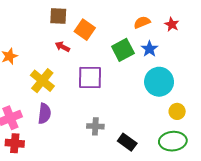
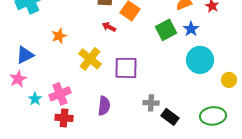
purple square: (90, 77) -> (126, 68), moved
yellow circle: (177, 111) -> (229, 80), moved
purple semicircle: (44, 114) -> (104, 106), moved
gray cross: (95, 126) -> (151, 103), moved

